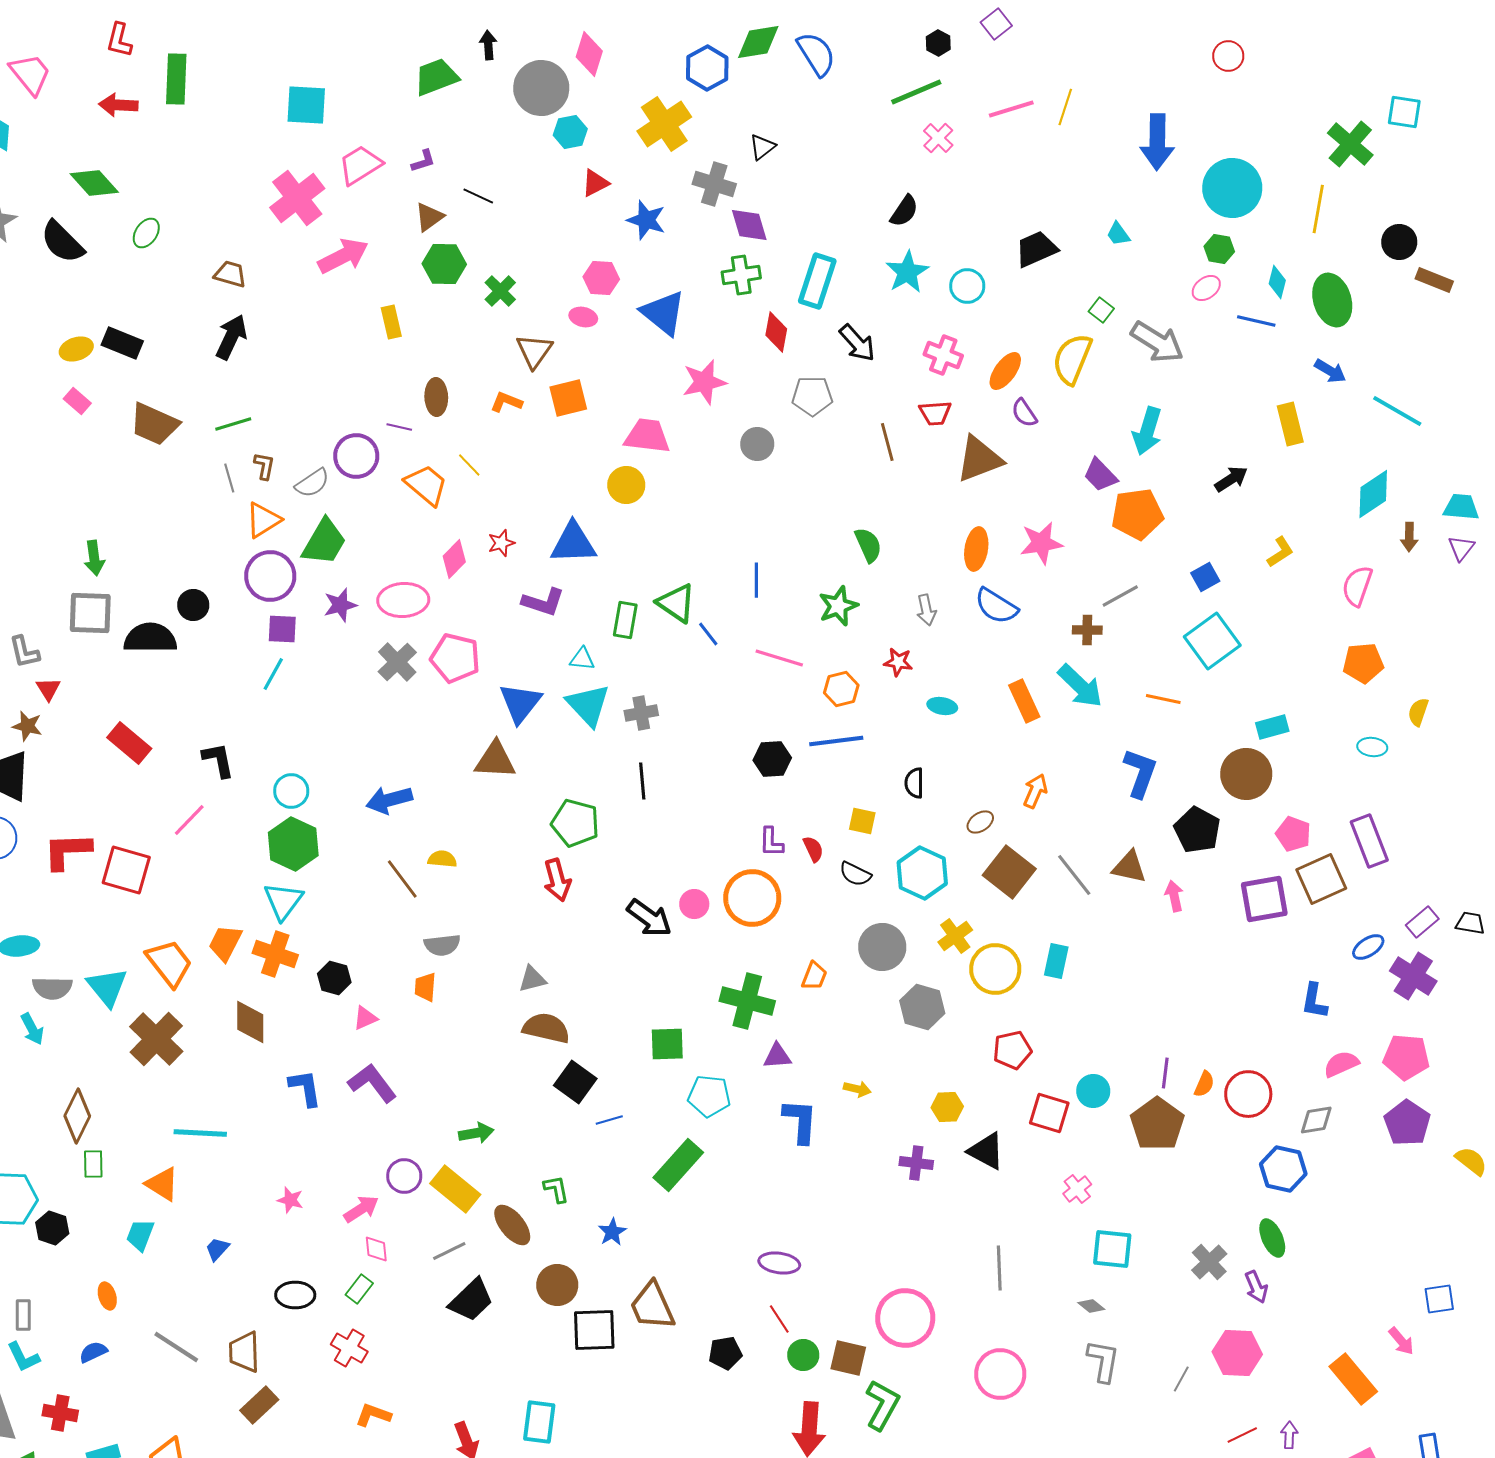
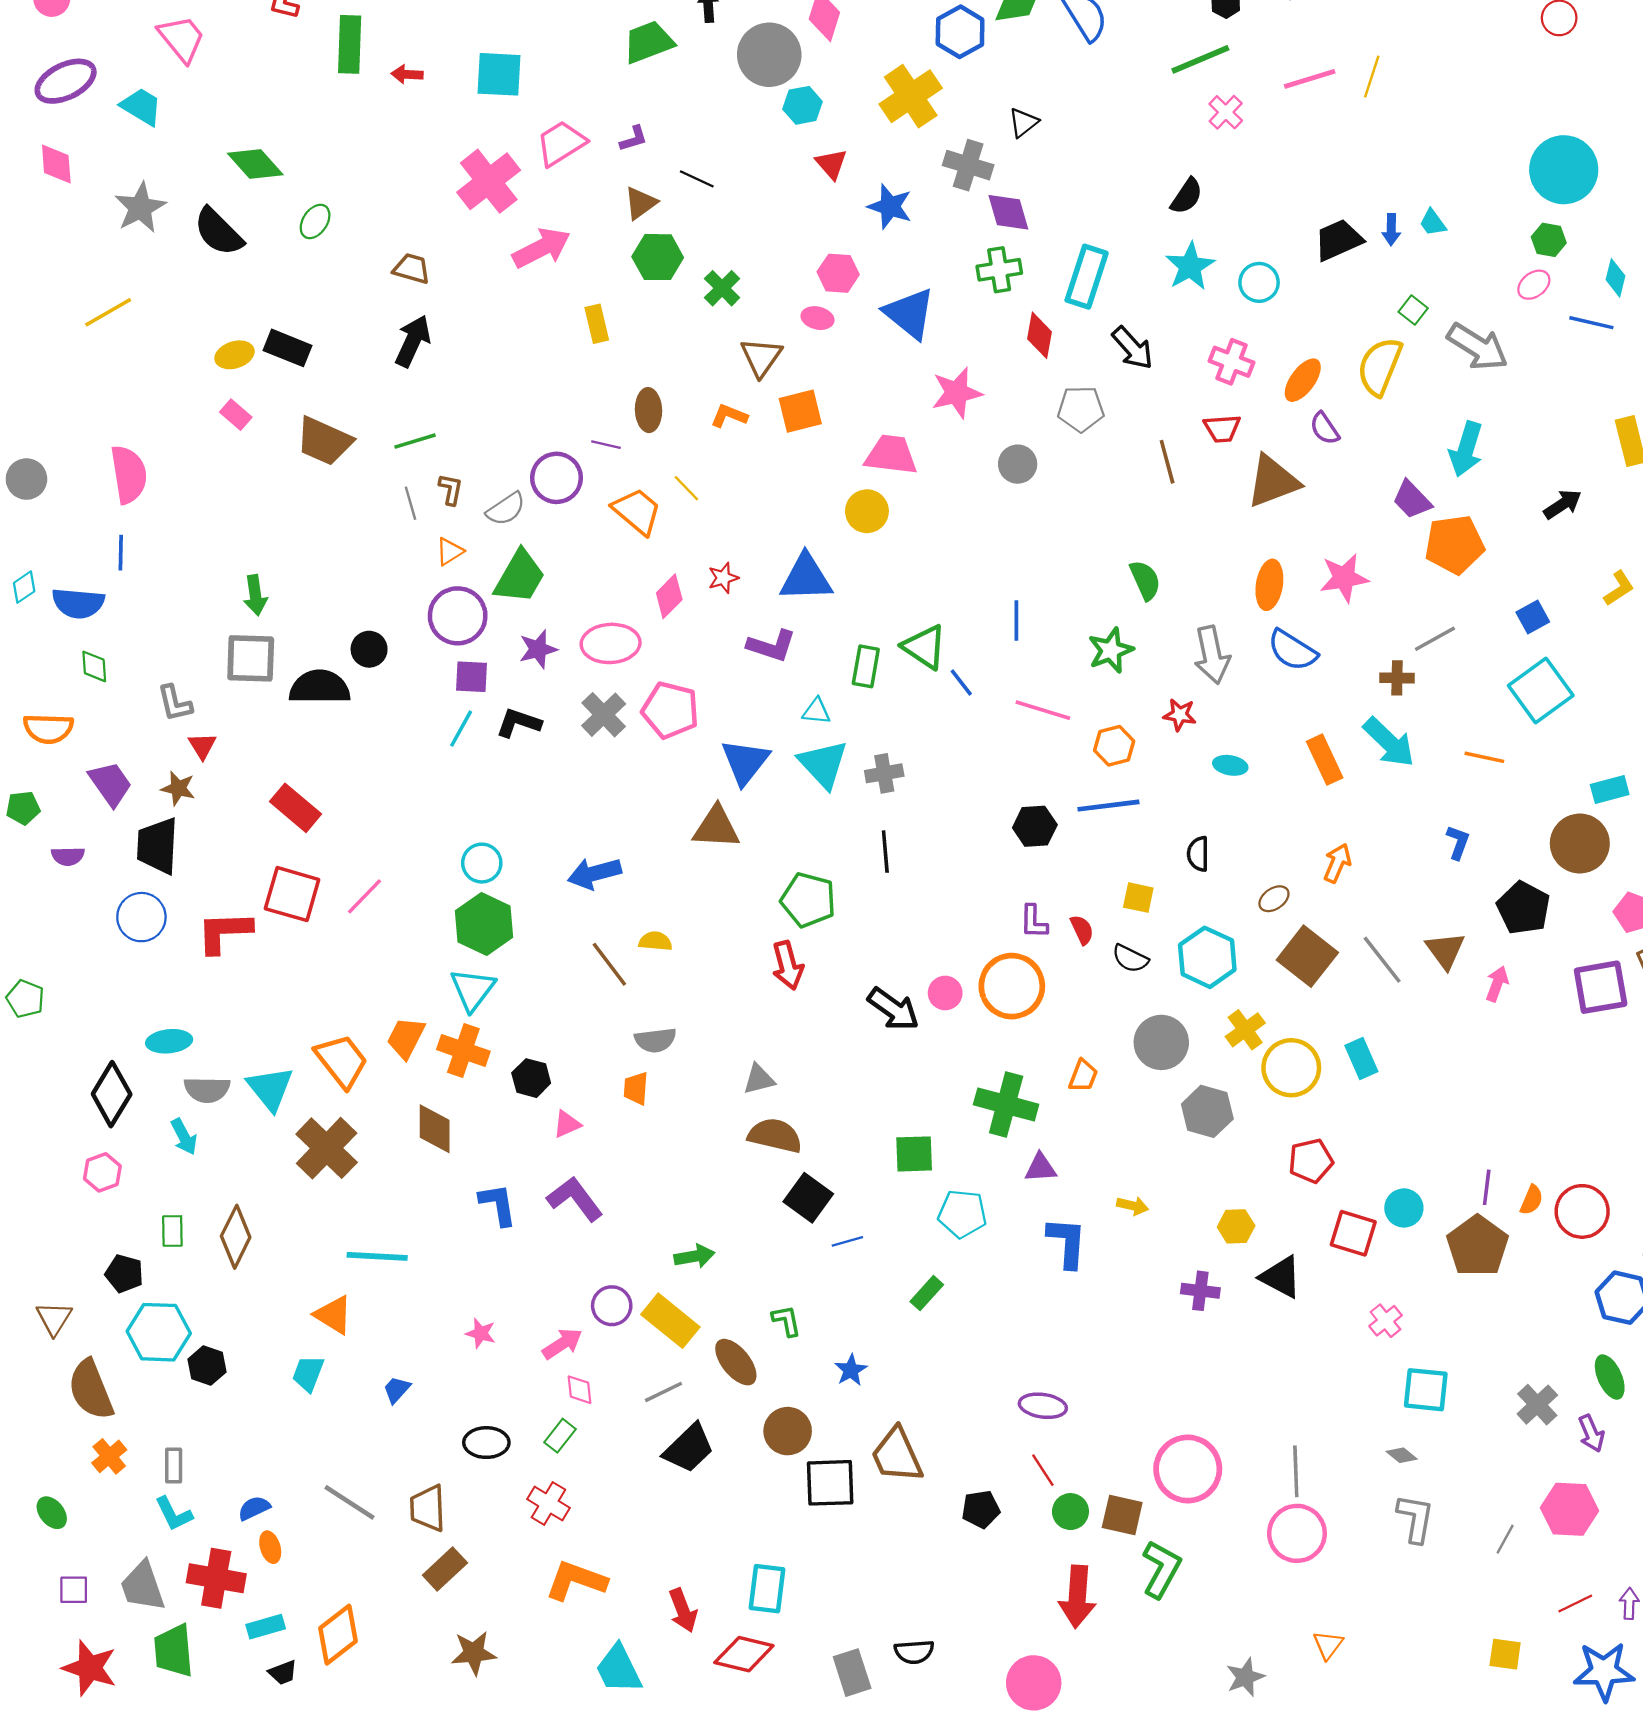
red arrow: (118, 105) -> (407, 74), moved, size x0.7
blue arrow: (1157, 142) -> (1391, 230), moved, size x0.5
red triangle: (595, 183) -> (831, 164), turned -44
orange triangle: (263, 520) -> (450, 551), size x0.7
gray arrow: (926, 610) -> (1212, 655), size x1.6
black L-shape: (218, 760) -> (519, 723), moved, turned -60
blue L-shape: (1140, 773) -> (1458, 842), size x0.6
brown triangle: (1129, 867) -> (1445, 950), turned 42
red square: (126, 870) -> (292, 894), moved
pink arrow: (1174, 896) -> (1497, 984), turned 32
cyan rectangle: (1056, 961) -> (1361, 1059), turned -36
green rectangle: (93, 1164) -> (172, 1231), moved
green rectangle: (678, 1165) -> (927, 1293), size x0.6
gray line: (999, 1268) -> (1296, 1471), moved
orange ellipse: (107, 1296) -> (270, 1547), moved
red cross: (60, 1413) -> (216, 1578), size x1.4
orange L-shape: (373, 1415) -> (576, 1581), size x1.5

